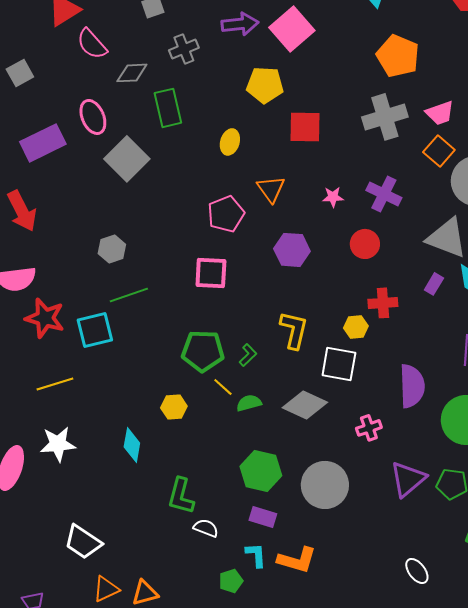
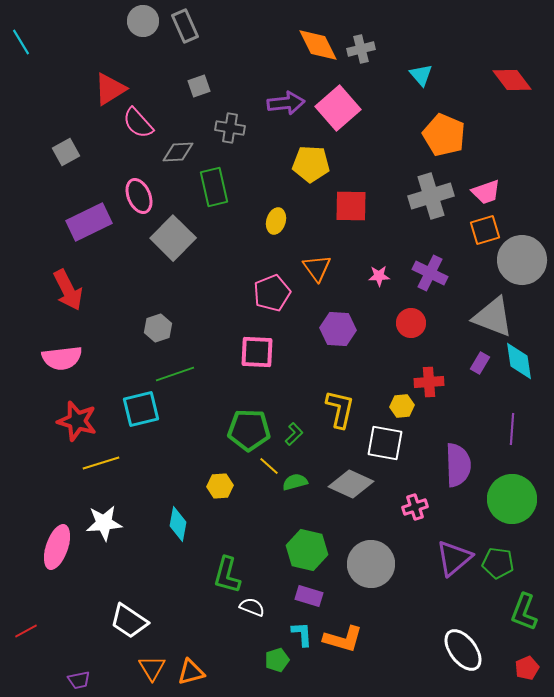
gray cross: (184, 49) -> (230, 128), turned 32
orange square: (439, 151) -> (485, 230), turned 32
red star: (45, 318) -> (77, 421), moved
white ellipse: (417, 571) -> (463, 650), size x1.6
orange triangle: (106, 589) -> (152, 668), turned -36

